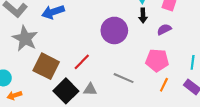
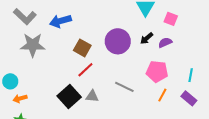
black arrow: (143, 16) -> (147, 38), moved, turned 48
gray star: (25, 38) -> (33, 45), turned -30
brown square: (46, 66) -> (82, 48), moved, size x0.7

